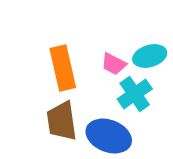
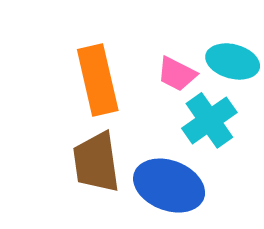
cyan ellipse: (150, 56) -> (233, 61), turned 32

